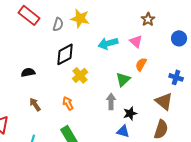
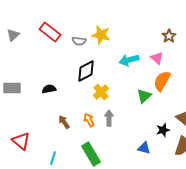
gray semicircle: (58, 24) -> (79, 41), turned 80
orange semicircle: (141, 64) -> (162, 81), size x1.5
gray arrow: (111, 101) -> (109, 118), moved
brown arrow: (35, 104) -> (64, 122), moved
black star: (130, 113) -> (163, 130), moved

